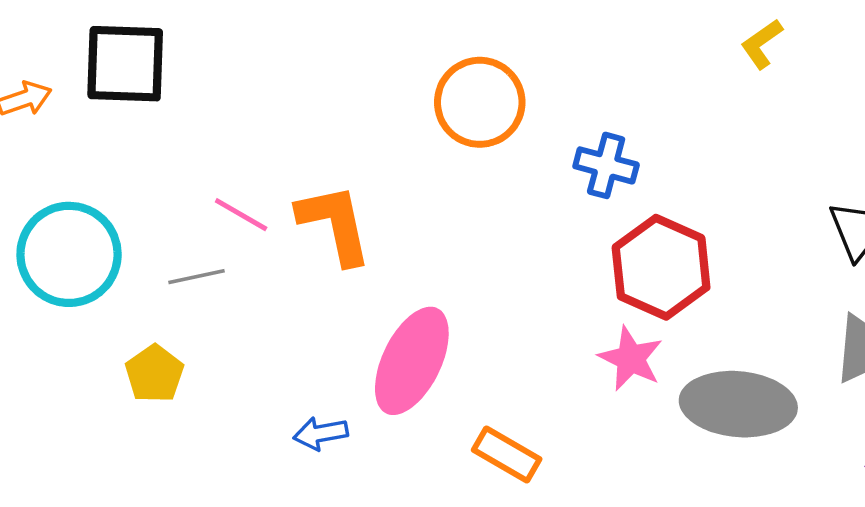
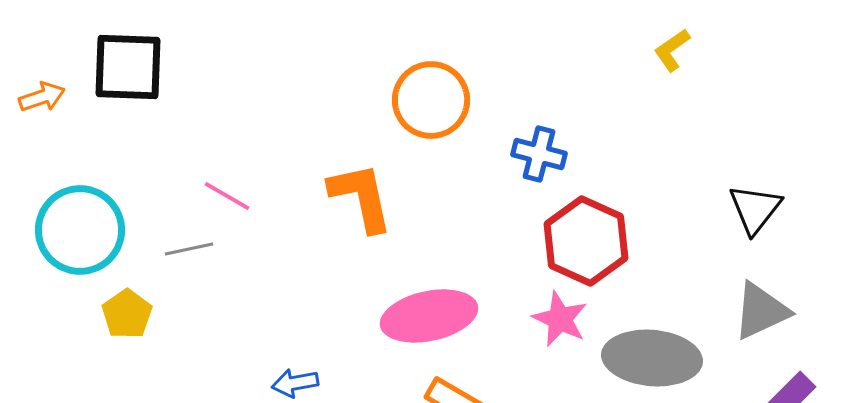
orange L-shape: (335, 224) -> (361, 197), moved
pink ellipse: (412, 361) -> (429, 316), moved, turned 52
yellow pentagon: (154, 374) -> (127, 314), moved

